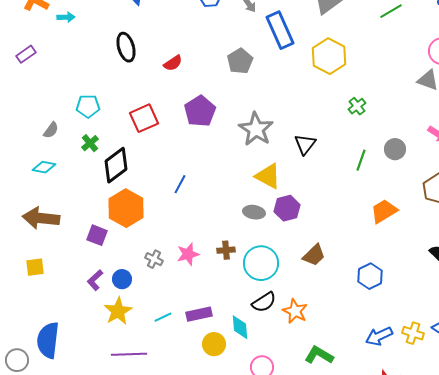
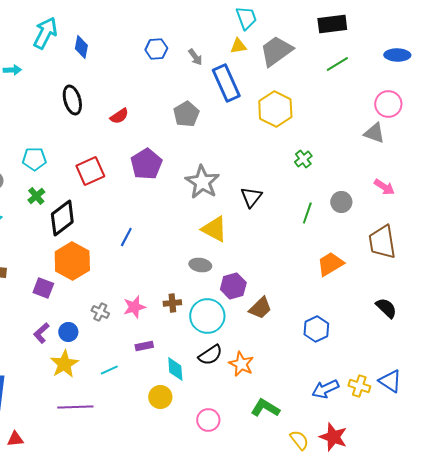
purple hexagon: (287, 208) -> (233, 286), moved
purple rectangle: (199, 314) -> (144, 346), moved, size x0.7
cyan diamond: (240, 327) -> (175, 369), moved

